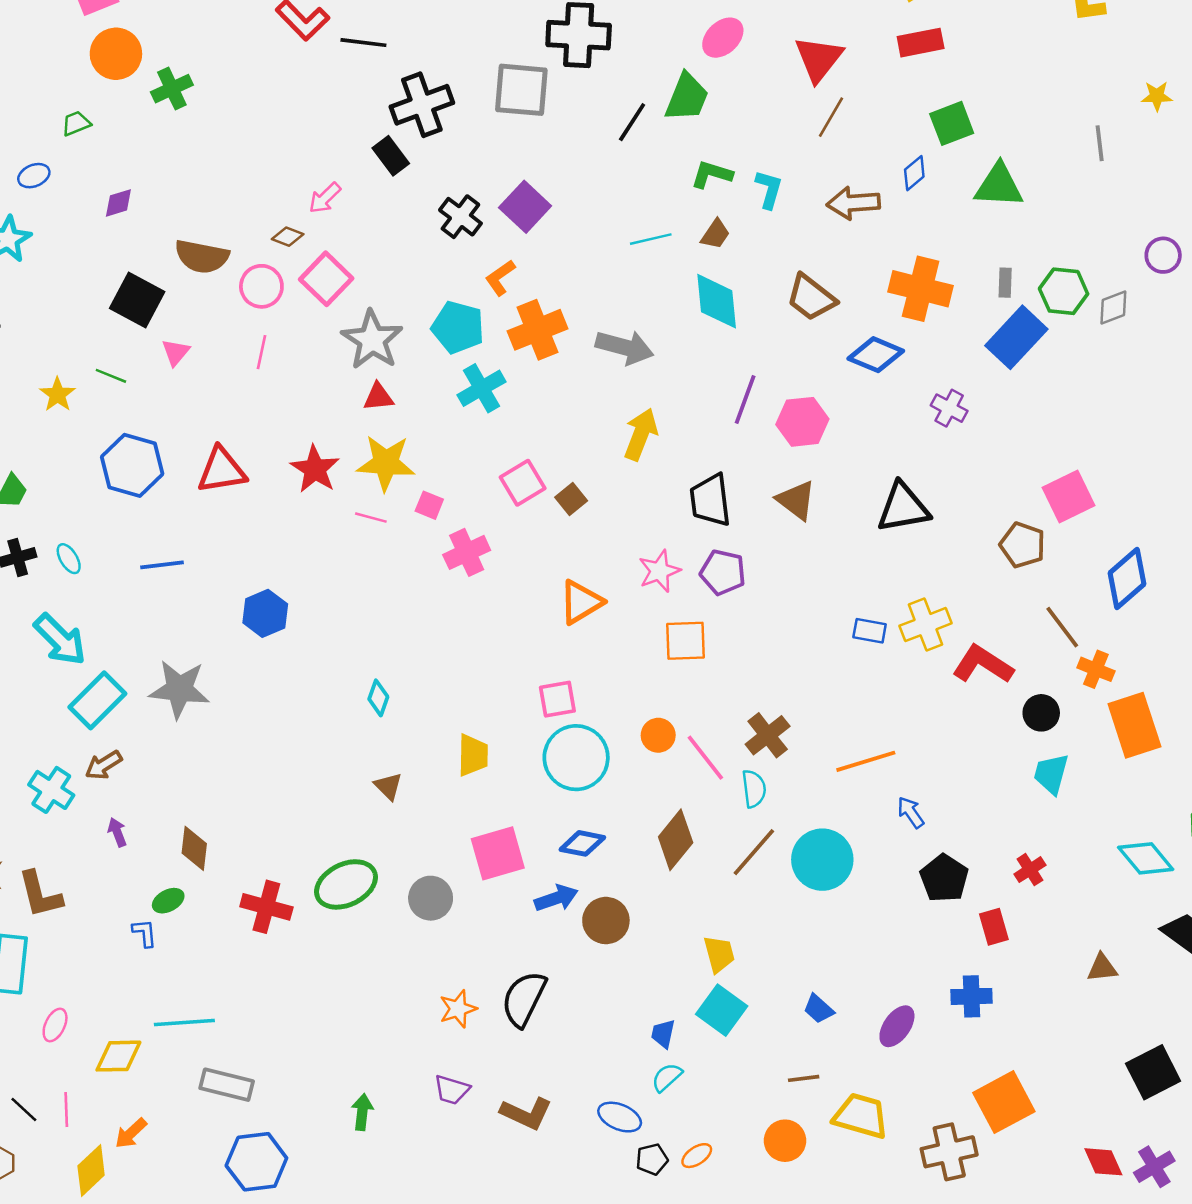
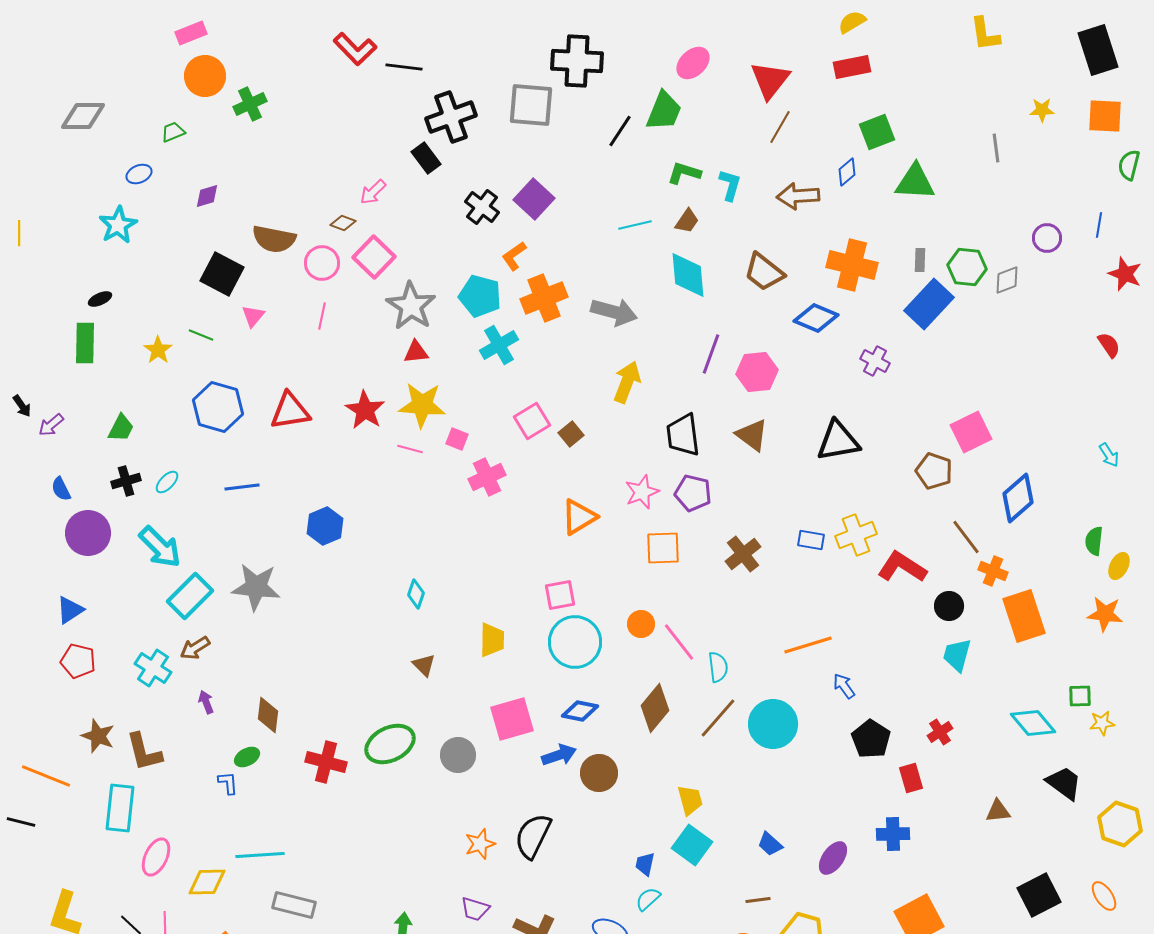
cyan ellipse: (69, 559) -> (167, 482), turned 75
brown cross: (768, 735) -> (743, 554), moved
pink ellipse: (55, 1025) -> (156, 857), size x1.4

